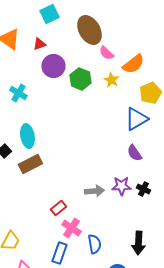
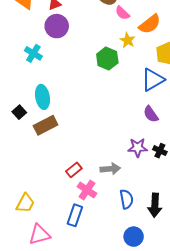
purple circle: (53, 66) -> (57, 26), moved
green hexagon: (80, 79) -> (107, 58), moved
gray arrow: (94, 191) -> (110, 169), moved
blue semicircle: (94, 244) -> (126, 199), moved

